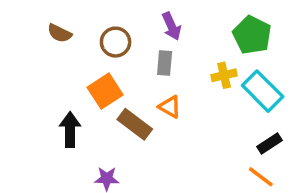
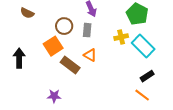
brown circle: (116, 42) -> (64, 26), moved
black arrow: (70, 130) -> (19, 58), moved

